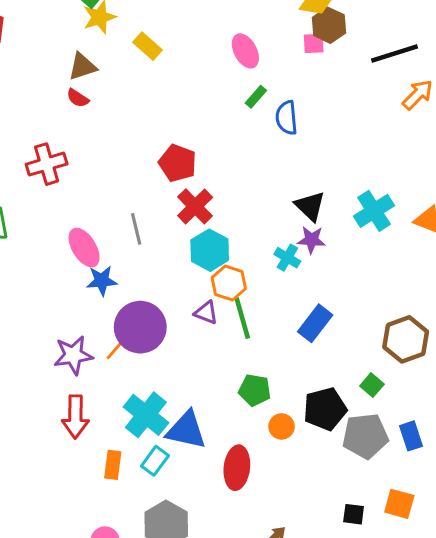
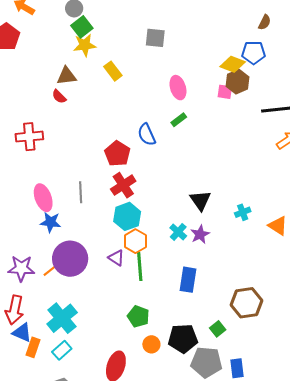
blue semicircle: (287, 118) -> (147, 135), moved, turned -30
cyan cross: (374, 211) -> (243, 212), size x0.6
purple star: (311, 240) -> (200, 234), moved, turned 30
blue rectangle: (315, 323) -> (188, 280), turned -40
blue triangle: (186, 430) -> (22, 333), moved, size x0.7

